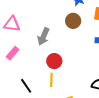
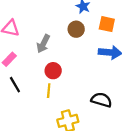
black line: (26, 86) -> (15, 85), moved

